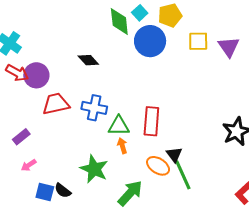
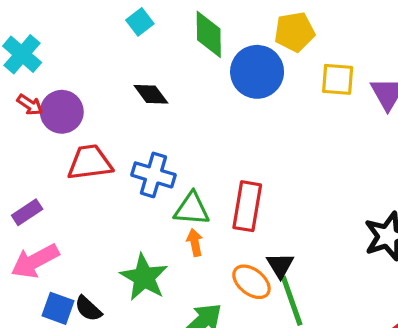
cyan square: (140, 13) -> (140, 22), moved
red arrow: (17, 73) -> (30, 105), size x0.7
pink arrow: (29, 165) -> (35, 261), size x1.8

